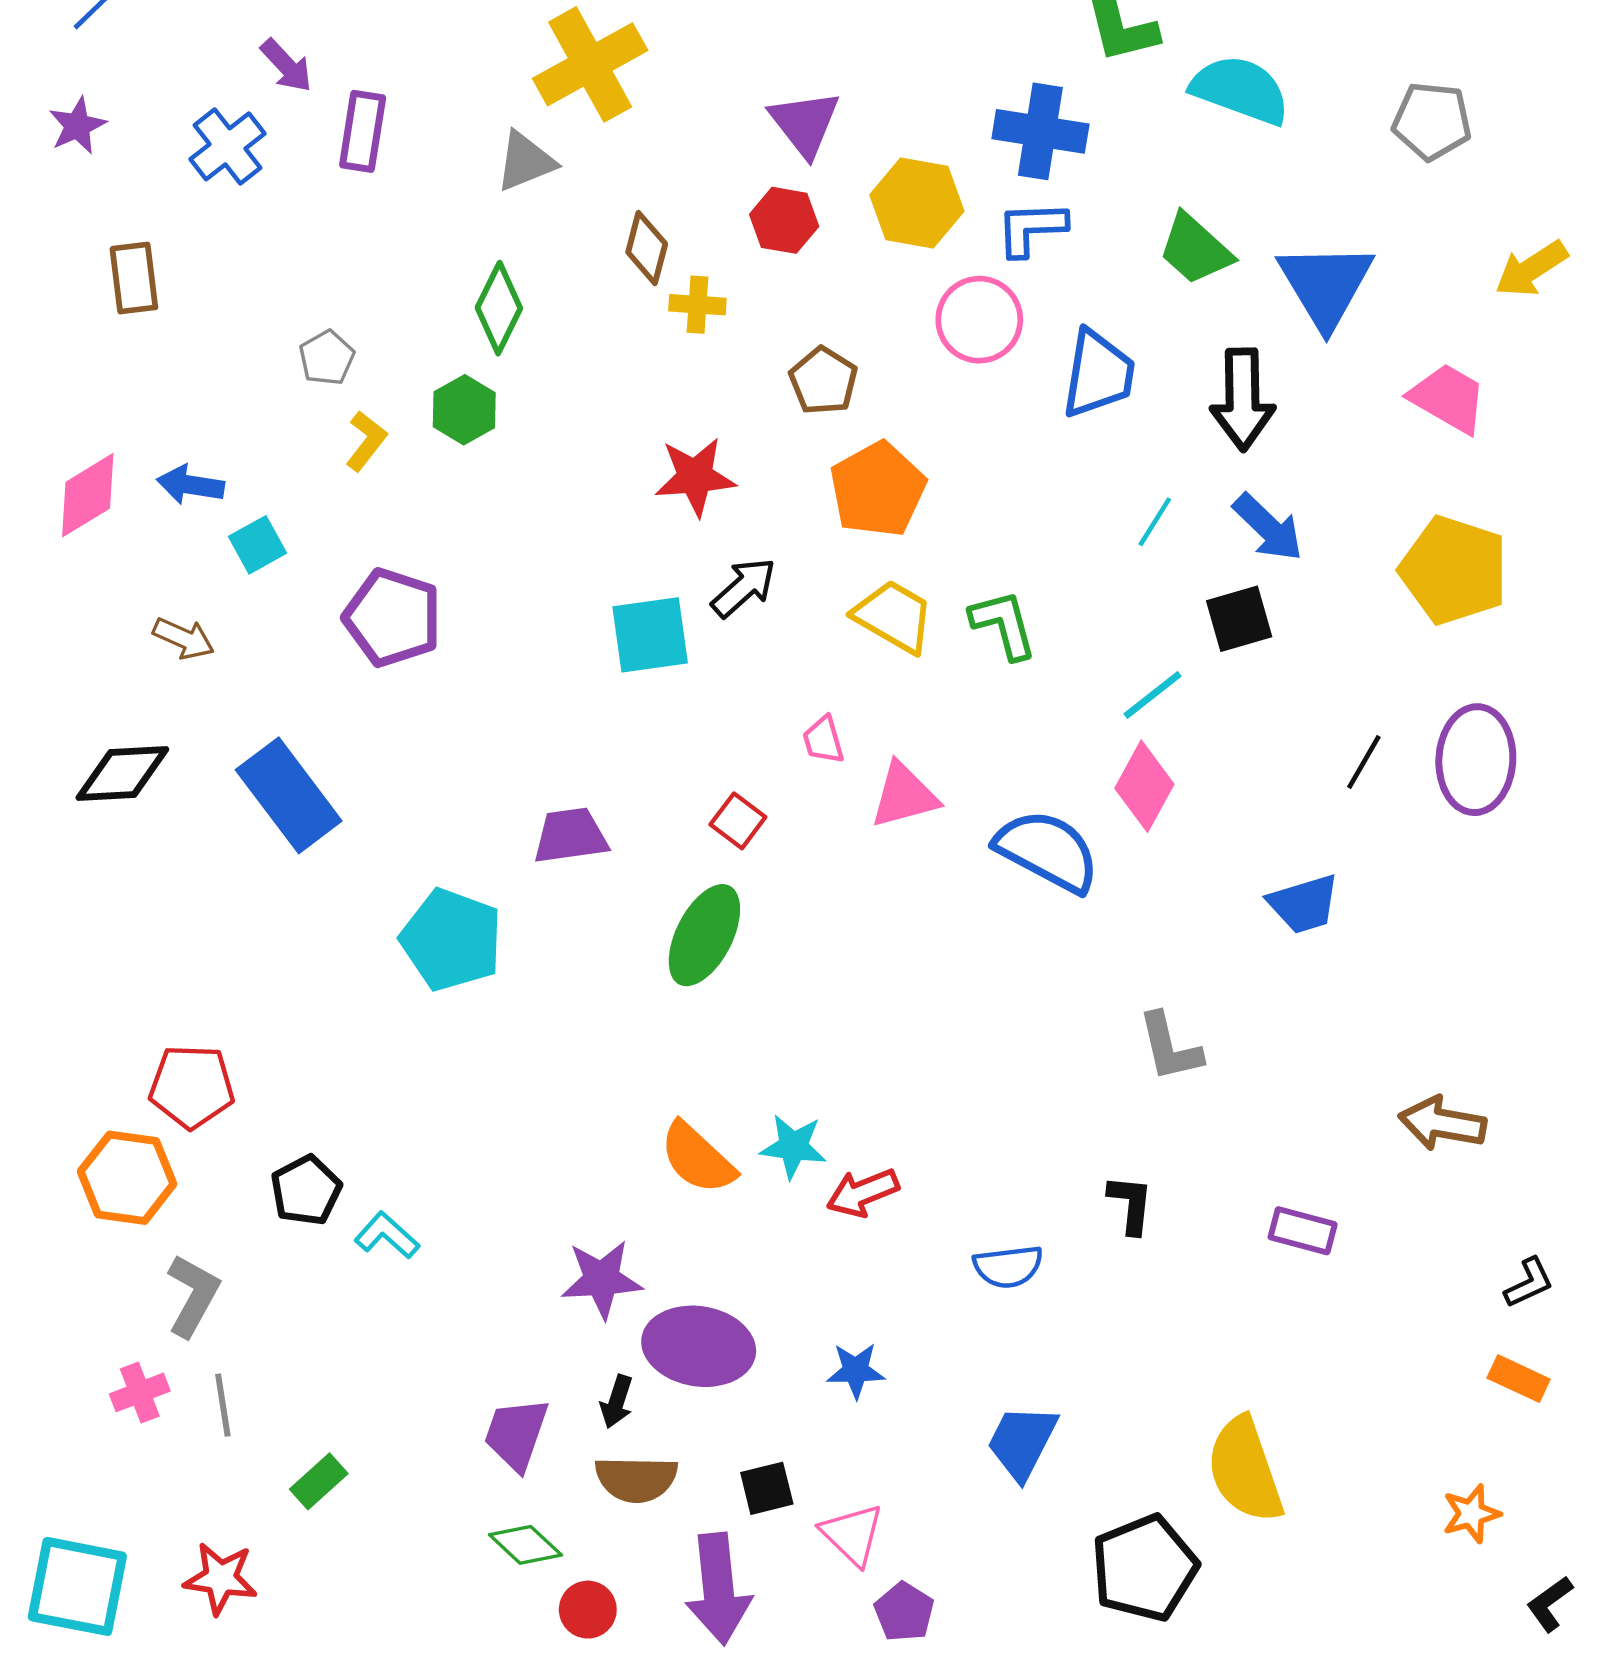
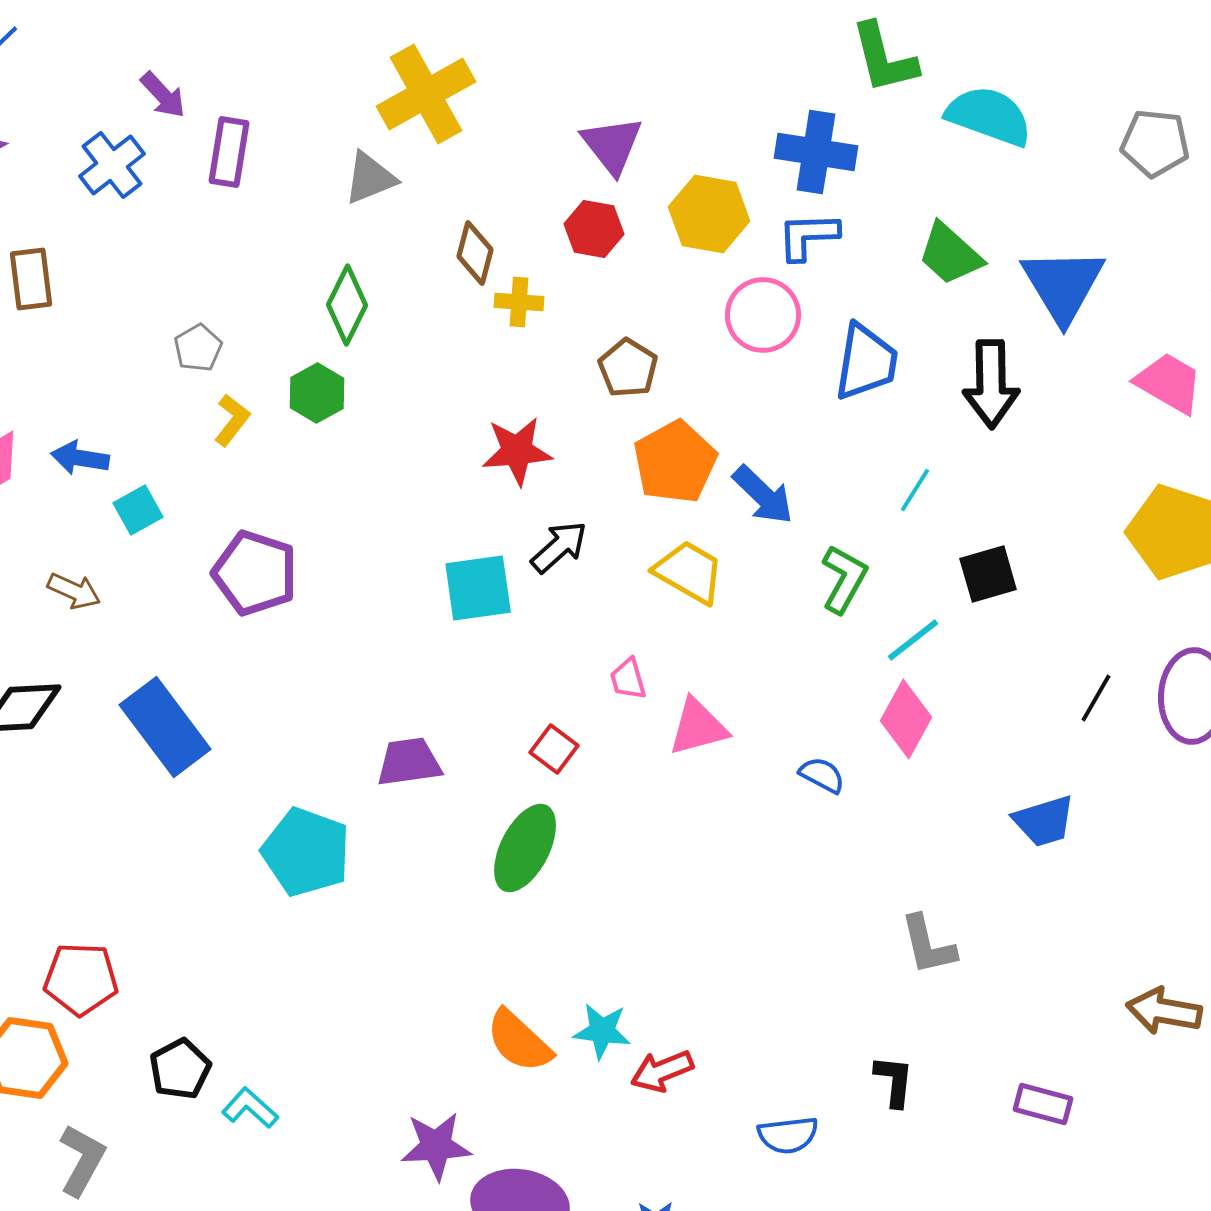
blue arrow: (1268, 528) -> (763, 495), moved
green L-shape: (1004, 625) -> (844, 579), moved, turned 44
blue semicircle: (1047, 851) -> (822, 775), size x0.5

